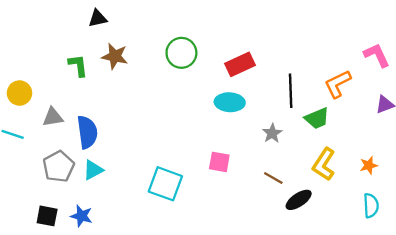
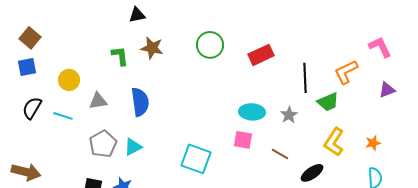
cyan ellipse: (230, 102) -> (252, 112), moved
blue semicircle: (87, 132) -> (140, 102), moved
brown line: (273, 178) -> (280, 154), moved

